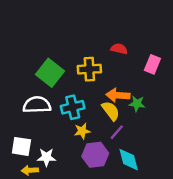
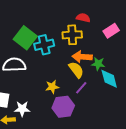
pink rectangle: (152, 64) -> (111, 31), turned 35
yellow cross: (89, 69) -> (72, 35), moved
cyan cross: (73, 107) -> (44, 45), moved
cyan diamond: (129, 160) -> (109, 79), moved

